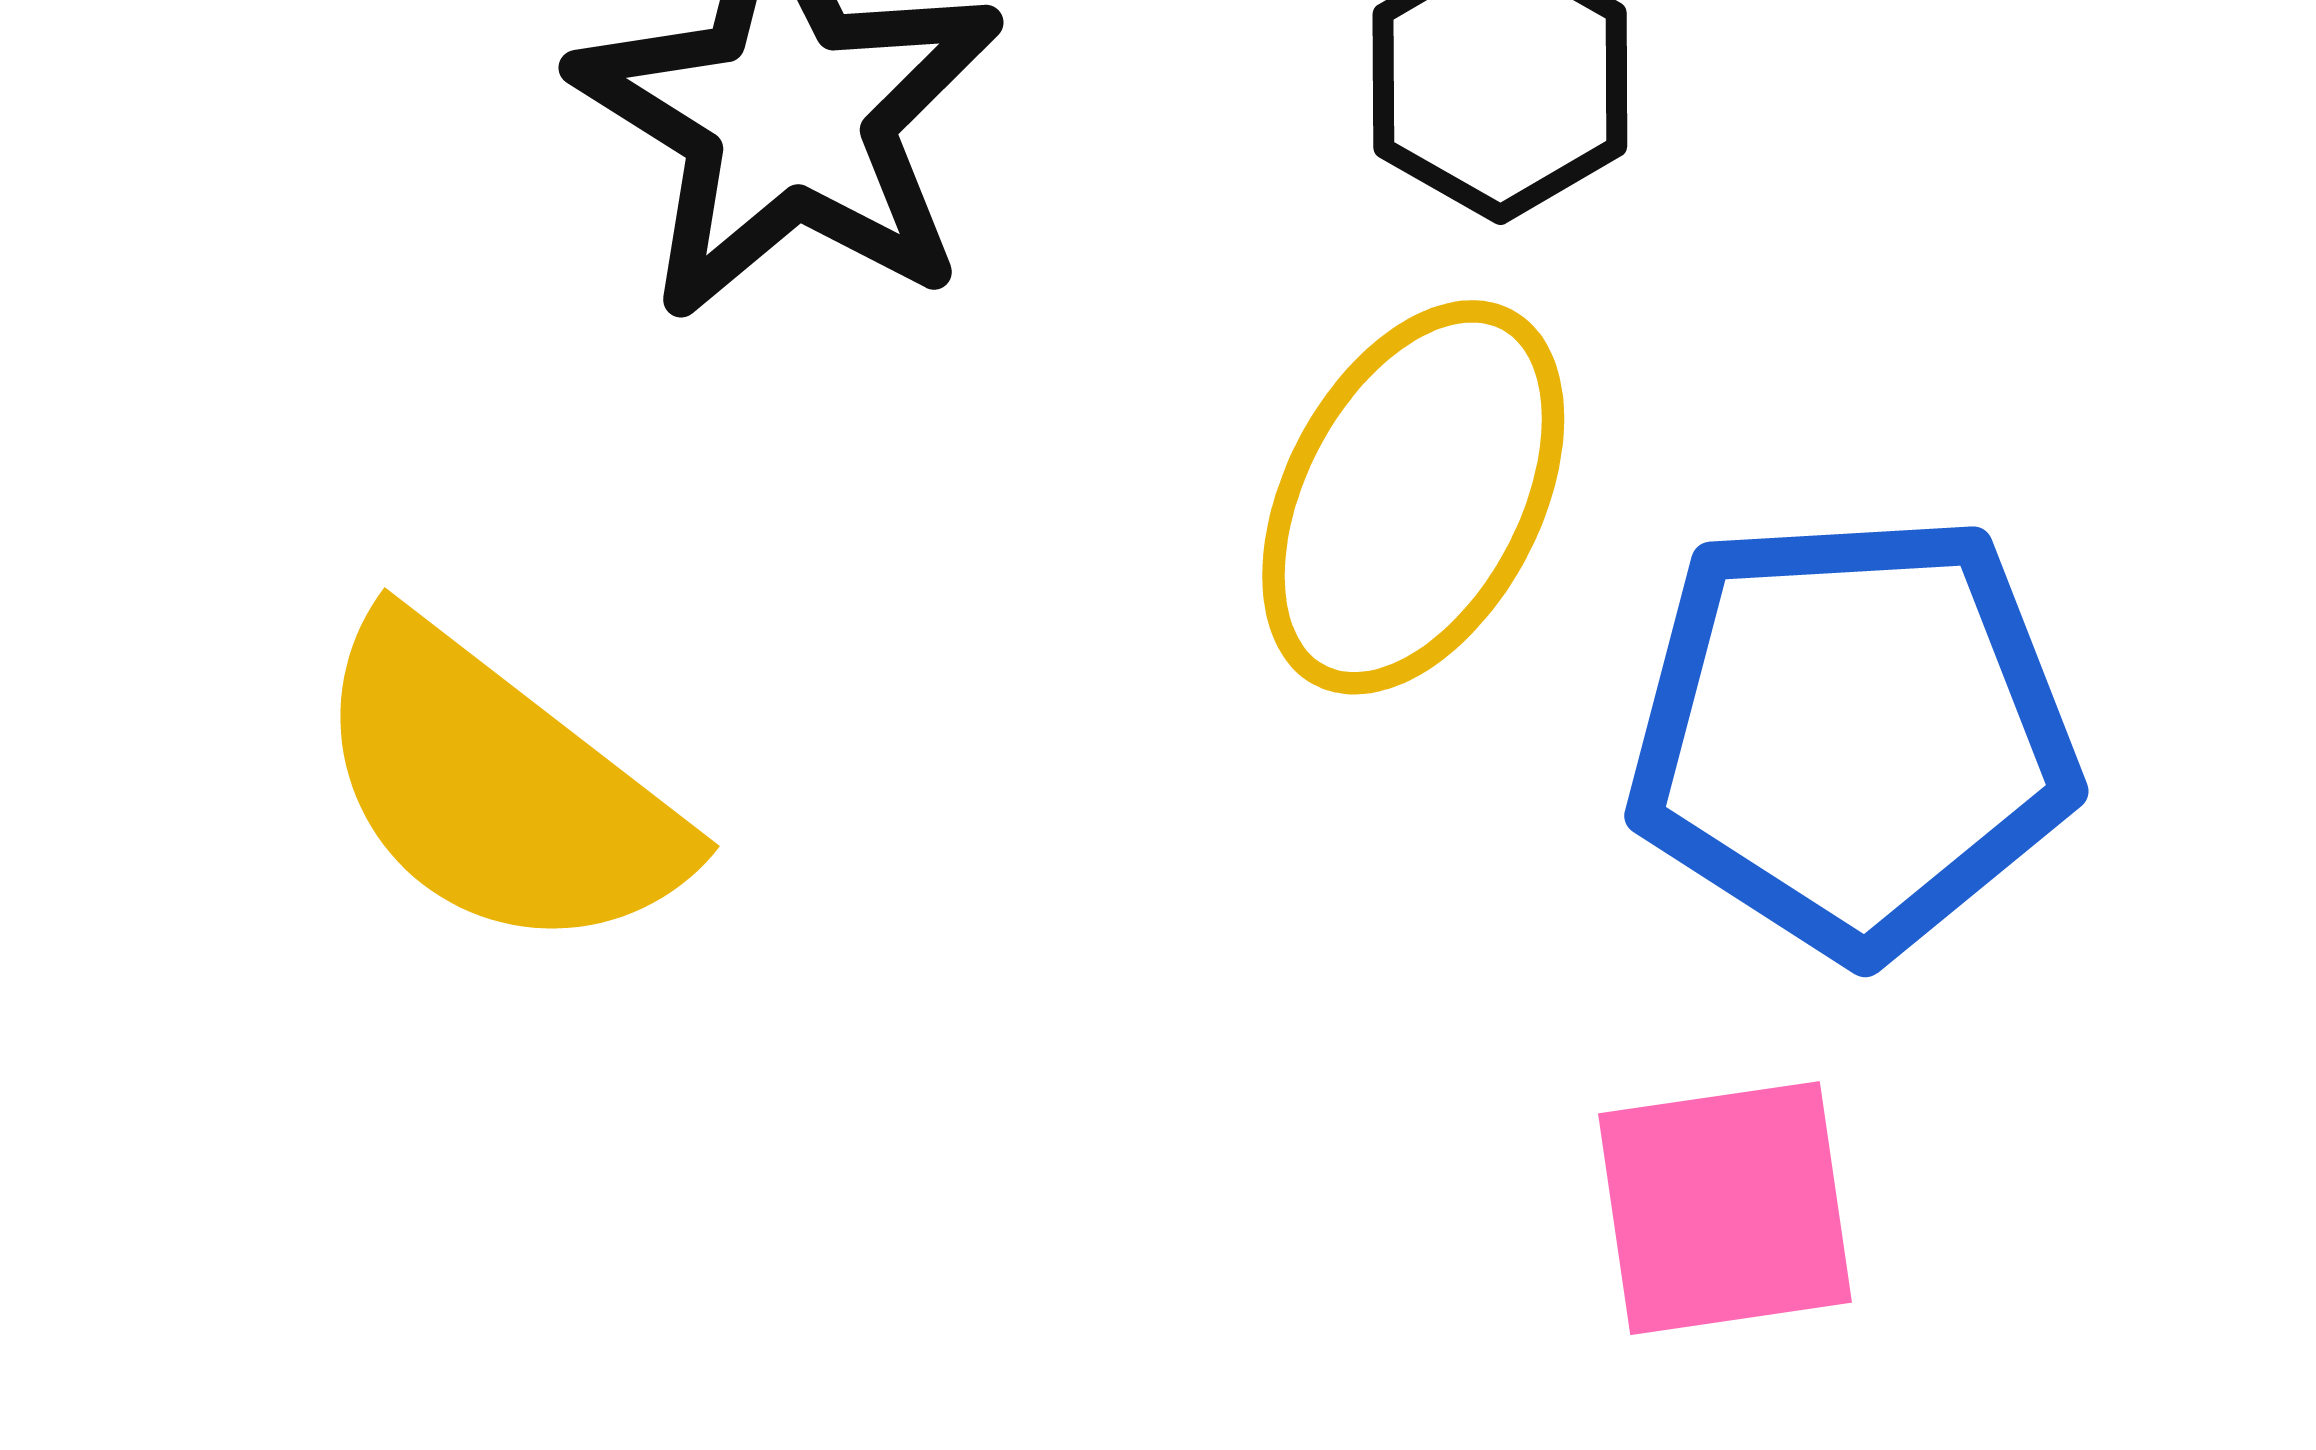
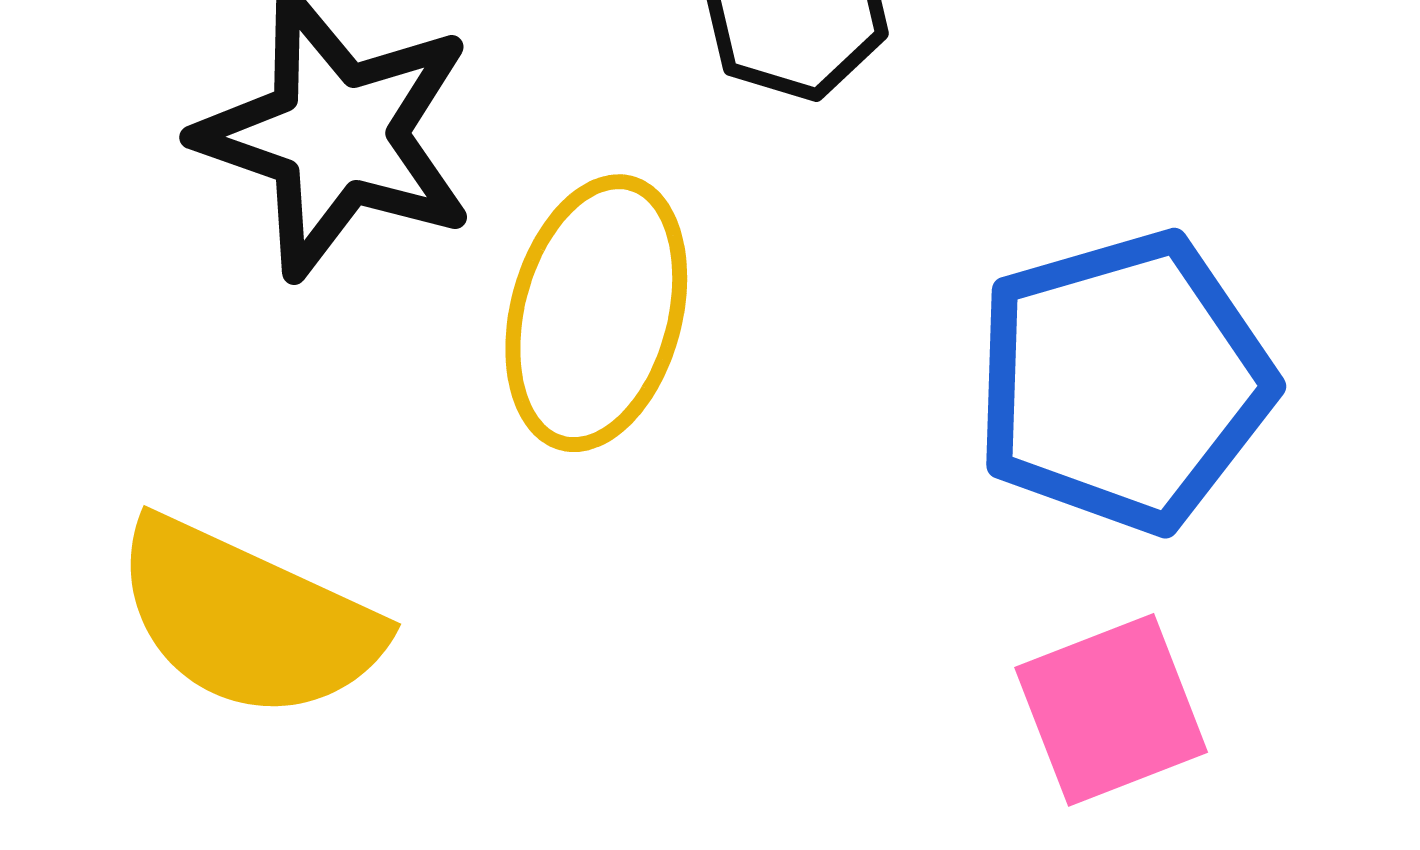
yellow ellipse: (1413, 497) -> (596, 313), moved

